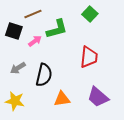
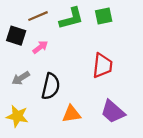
green square: (90, 14) -> (104, 16), turned 35
green L-shape: (57, 29) -> (71, 18), moved

